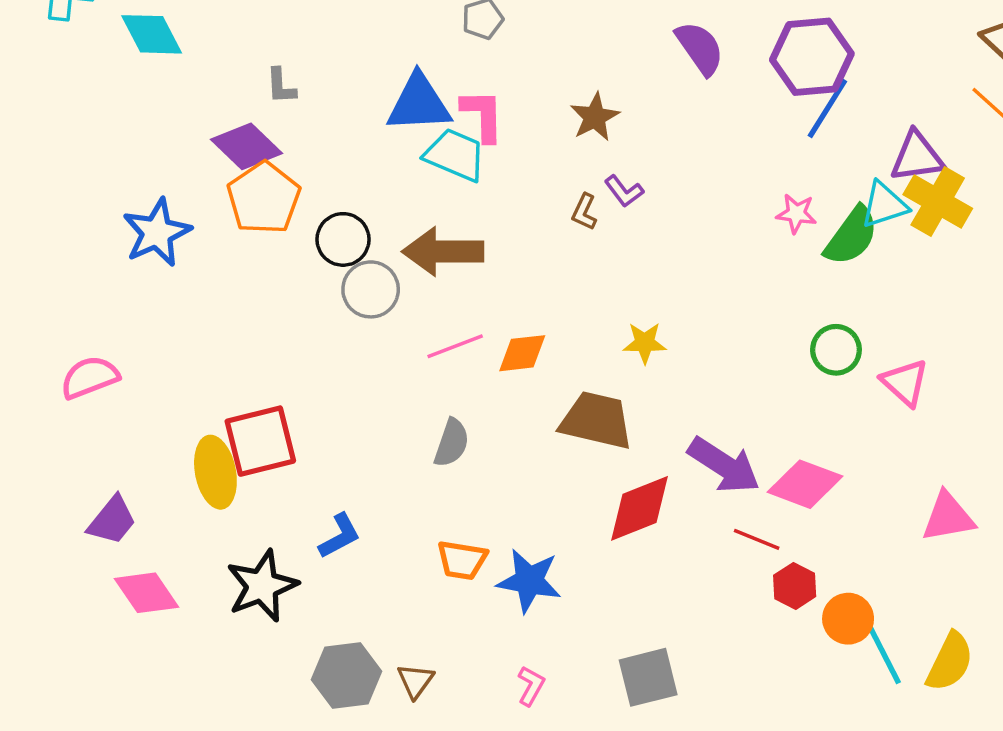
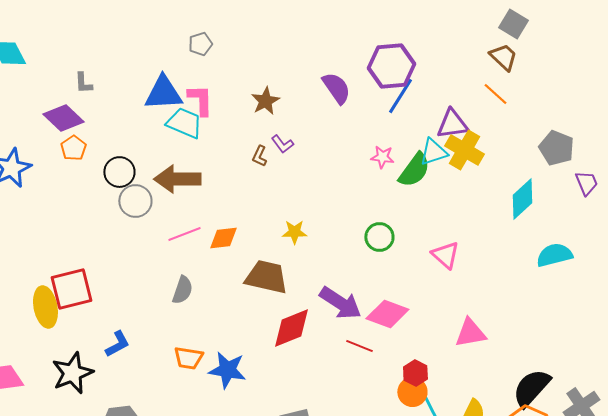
purple semicircle: (700, 48) -> (336, 88), moved
orange pentagon: (264, 198) -> (73, 148), size x0.6
green circle: (836, 350) -> (379, 237), moved
red hexagon: (795, 586) -> (415, 373), moved

